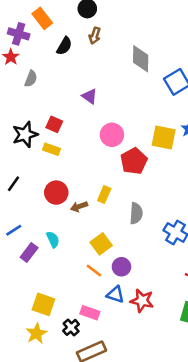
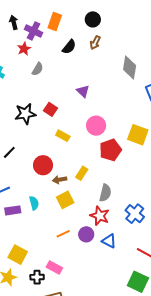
orange rectangle: (42, 18) -> (55, 21), turned 48
yellow rectangle: (52, 149) -> (63, 136), moved
yellow square: (101, 244) -> (65, 200), moved
purple rectangle: (29, 253) -> (13, 210), turned 35
orange line: (94, 271) -> (63, 234), turned -72
blue triangle: (115, 294) -> (109, 241), moved
red star: (142, 301) -> (100, 216), moved
black cross: (71, 327) -> (37, 277), turned 32

